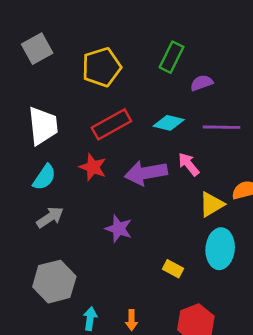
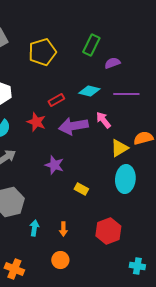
red rectangle: (111, 124) -> (56, 100), moved, size x0.6
yellow rectangle: (173, 269) -> (81, 189), moved

